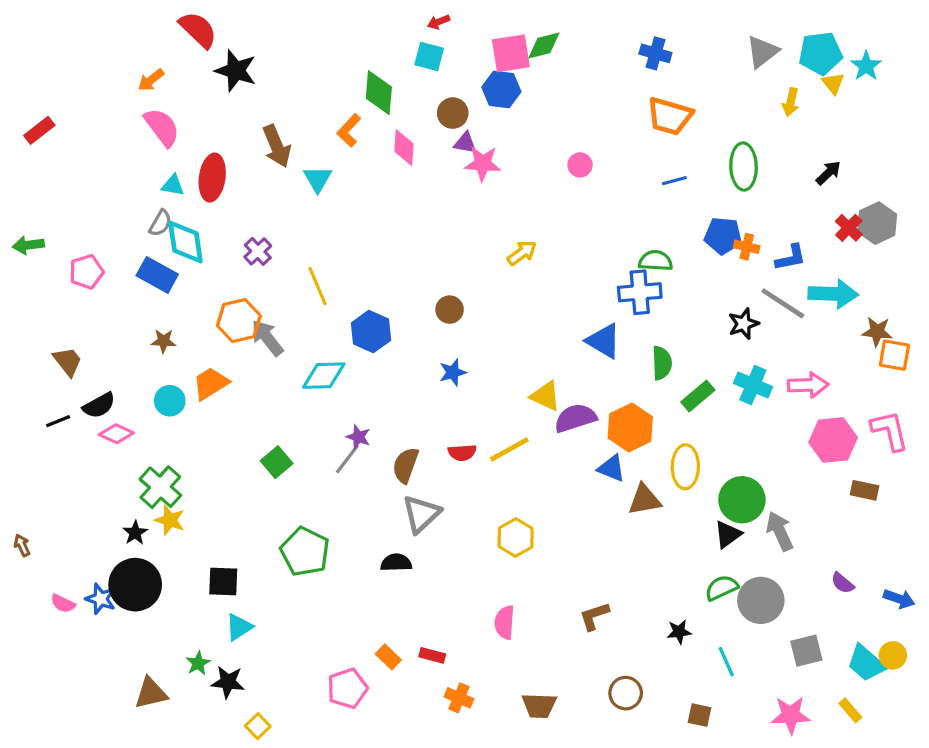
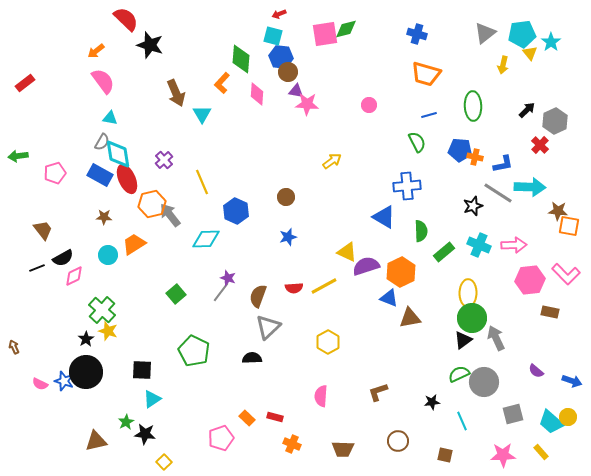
blue hexagon: (501, 89) -> (281, 57), moved
red ellipse: (212, 178) -> (127, 179), moved, turned -32
gray hexagon: (877, 223) -> (555, 121), moved
green semicircle: (655, 261) -> (417, 142), moved, turned 60
pink L-shape: (890, 431) -> (566, 274), turned 148
pink diamond: (116, 434) -> (74, 276), turned -50
yellow ellipse: (685, 467) -> (468, 293), moved

